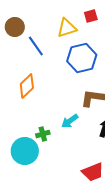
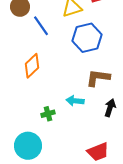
cyan arrow: (70, 121) -> (75, 101), turned 42
cyan circle: (25, 151) -> (28, 146), moved

